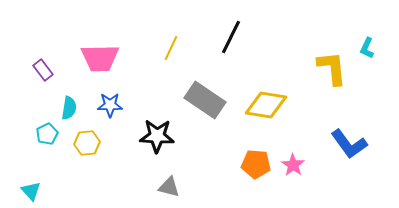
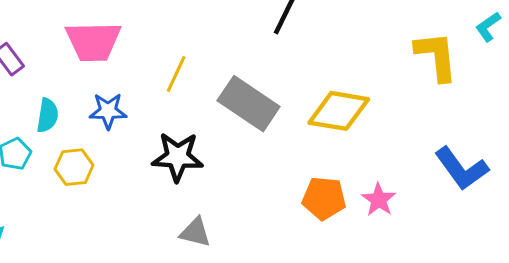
yellow line: (171, 48) -> (176, 74), moved
cyan L-shape: (367, 48) -> (488, 27), turned 30

